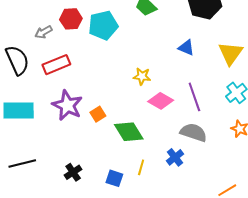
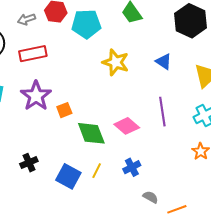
yellow star: (142, 76) -> (116, 62), moved, size x1.5
pink diamond: (161, 101) -> (127, 126), moved
gray semicircle: (194, 132) -> (150, 197), moved, size x0.6
blue square: (114, 178) -> (68, 176), size x1.4

